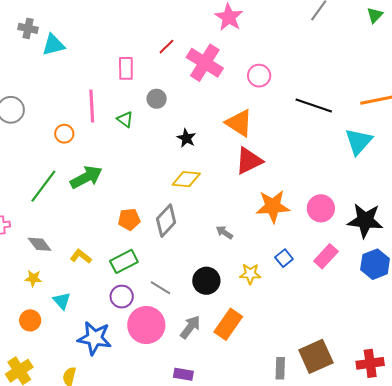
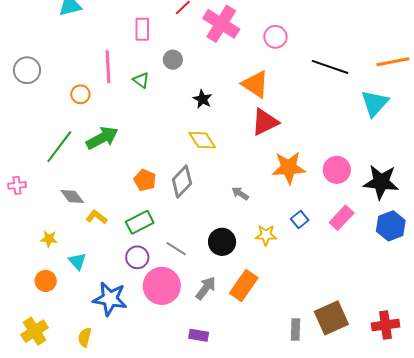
yellow diamond: (186, 179) -> (202, 140), turned 52
orange pentagon: (129, 219) -> (145, 180), turned 30
gray diamond: (40, 244) -> (72, 196), moved

